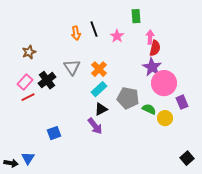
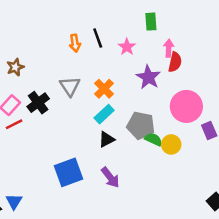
purple star: (152, 67) -> (148, 77), moved
green semicircle: (149, 109) -> (153, 139), moved
yellow circle: (165, 118) -> (171, 144), moved
purple arrow: (95, 126) -> (110, 177), moved
blue square: (54, 133) -> (69, 172), moved, size x1.6

